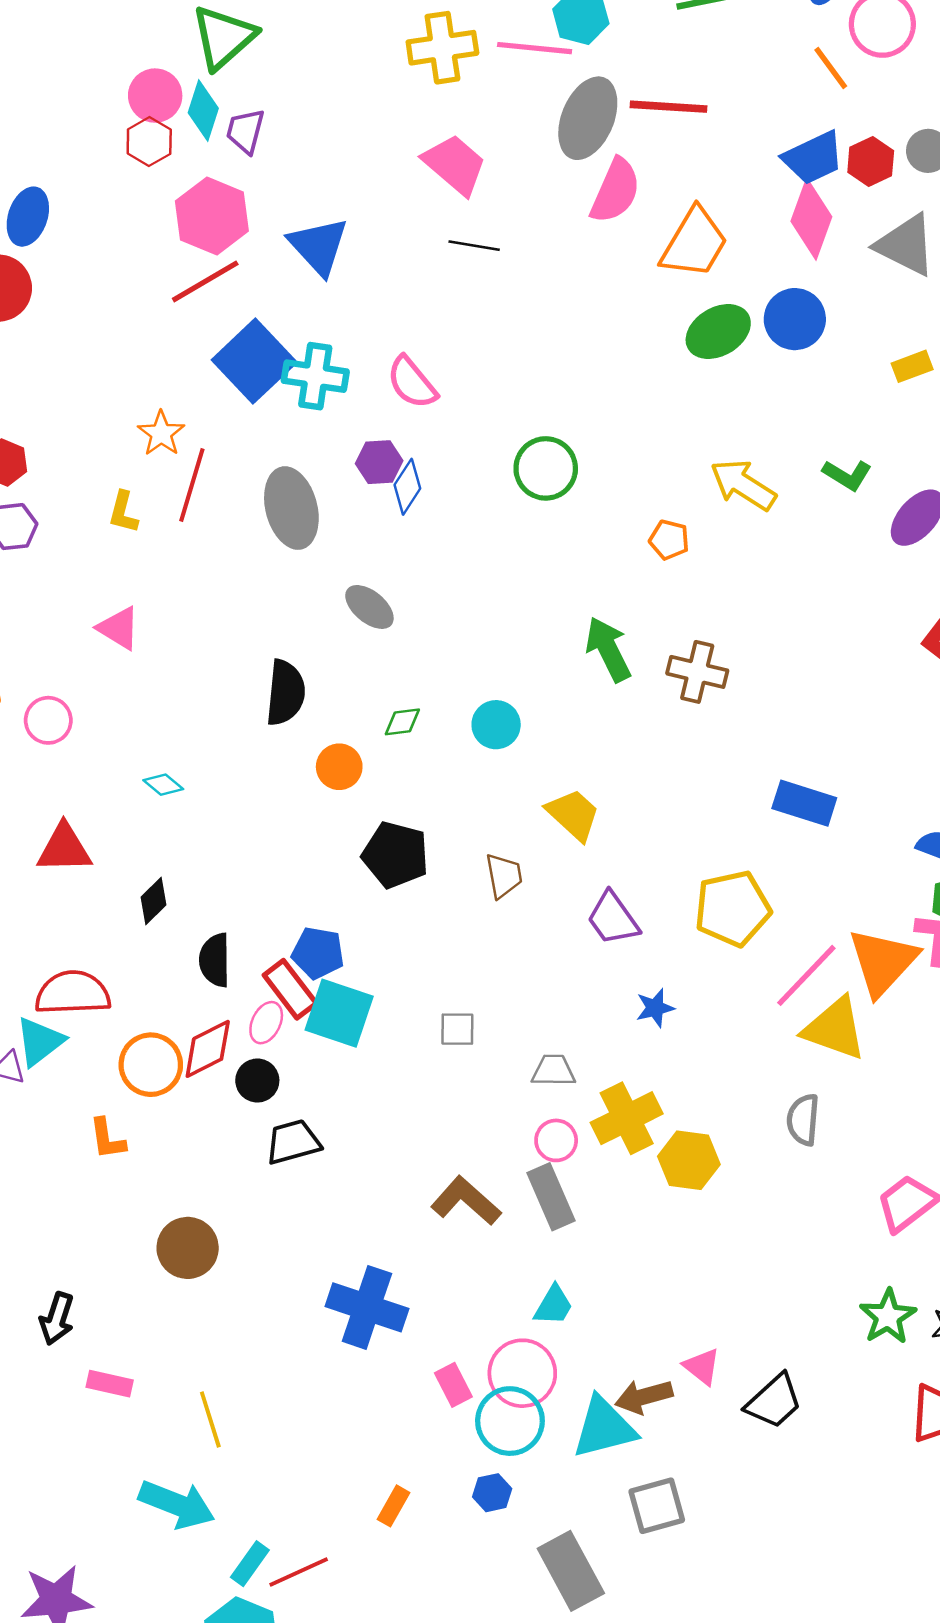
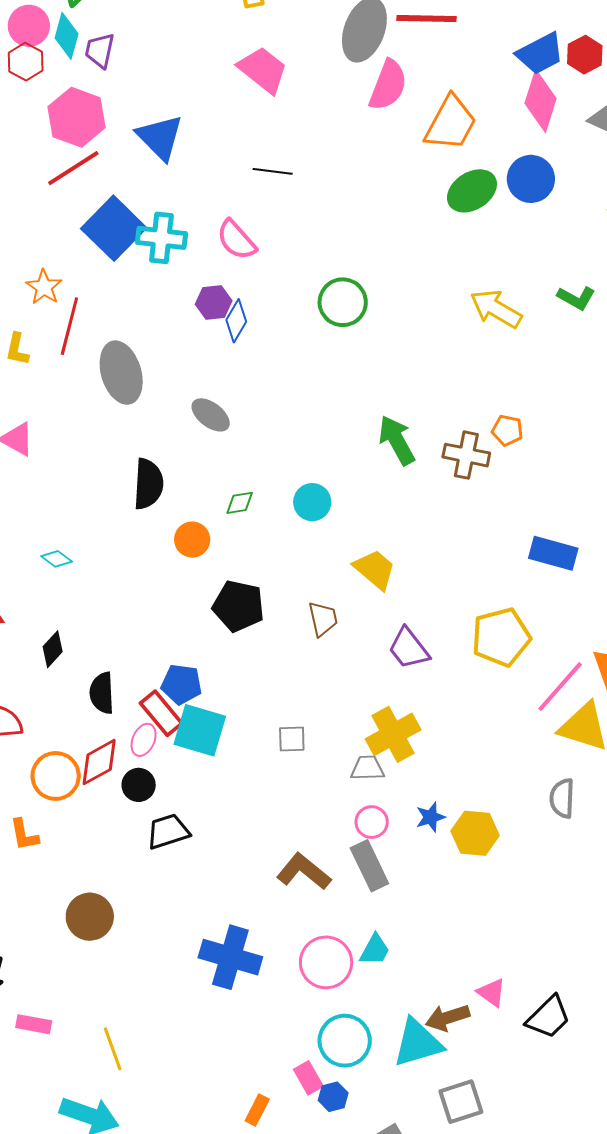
black line: (474, 246) -> (273, 171), moved
gray ellipse: (291, 508) -> (121, 373), moved
orange pentagon: (669, 540) -> (507, 430), moved
blue star: (655, 1008) -> (430, 817), moved
yellow cross: (627, 1118) -> (393, 734), moved
pink circle: (522, 1373) -> (326, 962), moved
pink rectangle: (453, 1385) -> (308, 1078), moved

